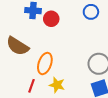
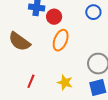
orange ellipse: (45, 64) -> (61, 40), moved
yellow star: (57, 85) -> (65, 82), moved

